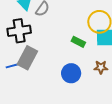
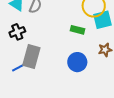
black cross: (19, 31) -> (17, 32), size x0.7

